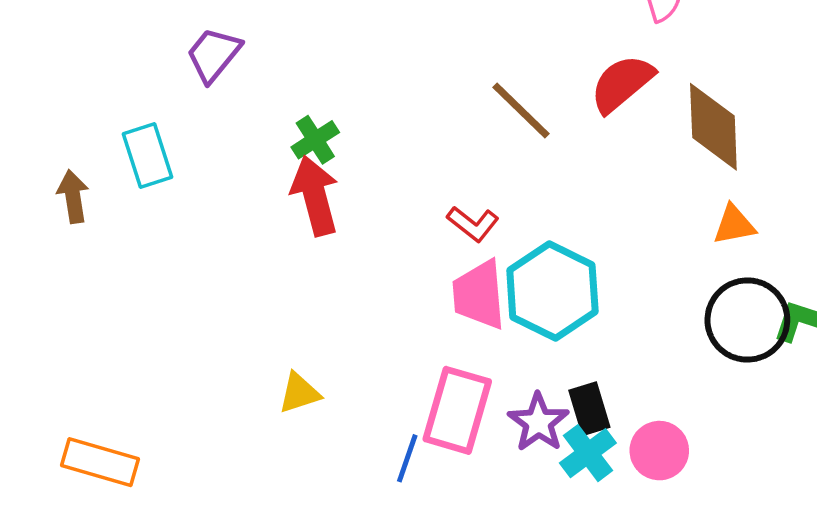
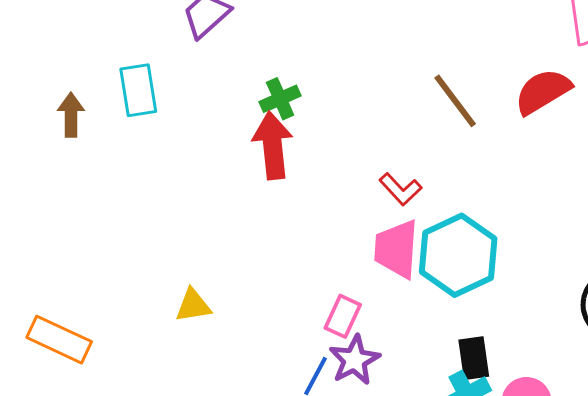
yellow triangle: (299, 393) -> (193, 305), moved
pink rectangle: (457, 410) -> (343, 316), moved, size x0.6
purple star: (538, 422) -> (354, 360), moved

